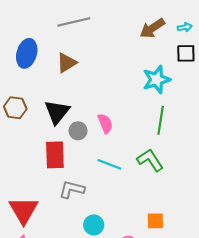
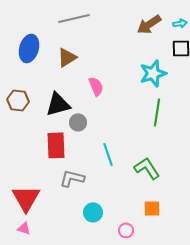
black triangle: (57, 112) -> (58, 104), turned 36
pink semicircle: (105, 123) -> (96, 86), moved
green L-shape: (150, 160) -> (147, 168), moved
cyan line: (109, 164) -> (108, 154), turned 50

